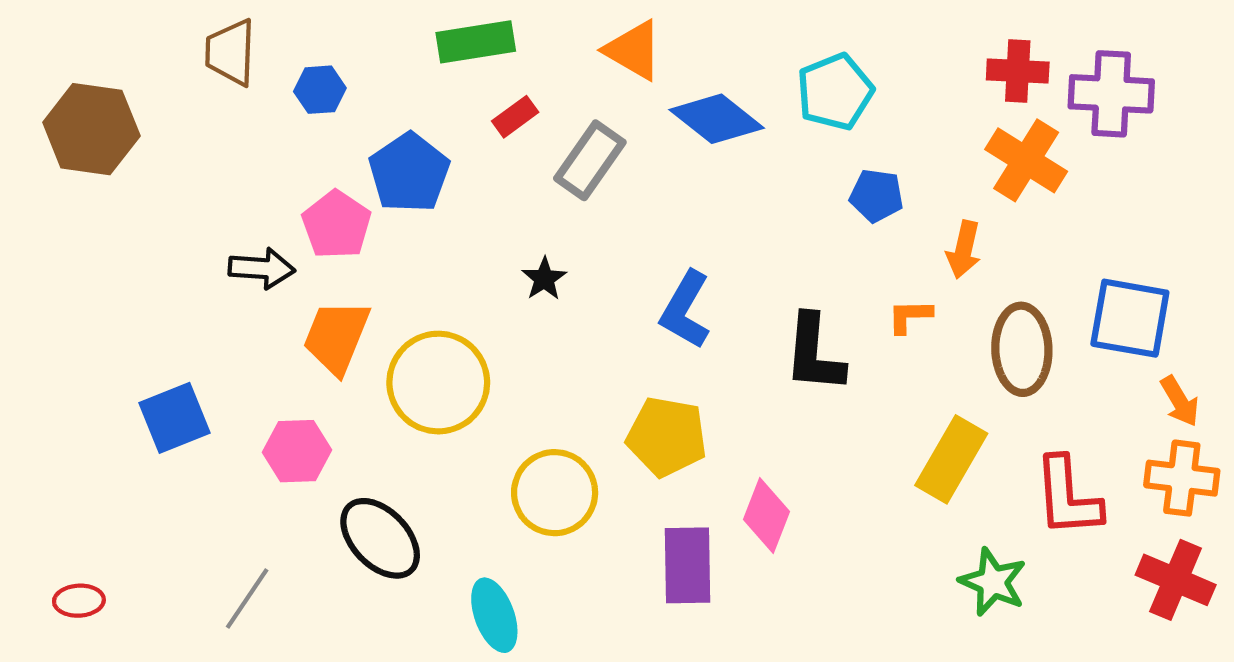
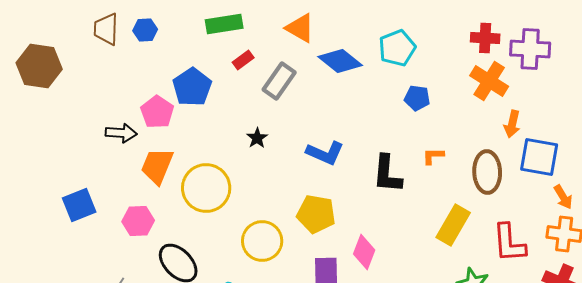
blue hexagon: (320, 90) -> (145, 30), moved
orange arrow: (964, 250) -> (512, 124), moved
blue L-shape: (685, 310) -> (325, 153), turned -96

